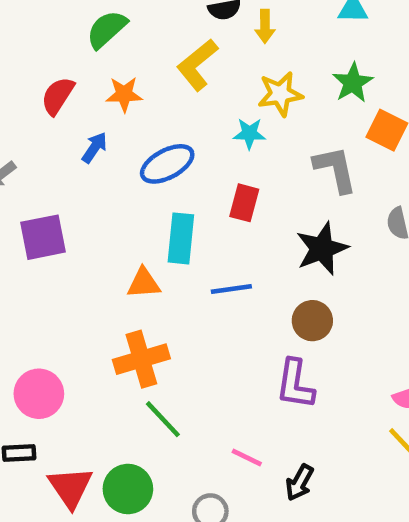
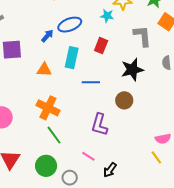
blue arrow: (95, 148) -> (47, 36), moved
orange triangle: (144, 283) -> (44, 70), moved
orange cross: (141, 359) -> (48, 108), turned 35
purple L-shape: (295, 384) -> (99, 125), moved
green circle: (128, 489) -> (46, 166), moved

